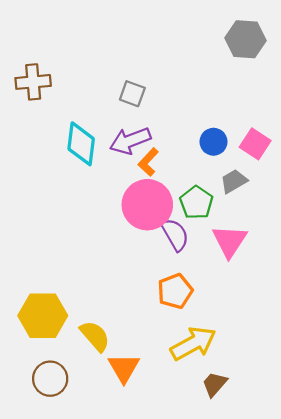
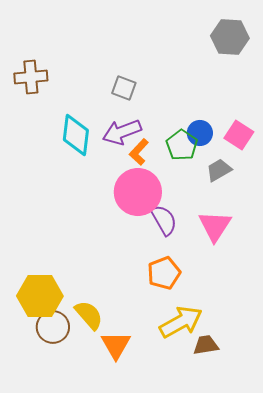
green pentagon: (196, 203) -> (182, 145), moved
brown circle: (50, 379) -> (53, 327), moved
brown trapezoid: (215, 384) -> (206, 345), moved, turned 40

